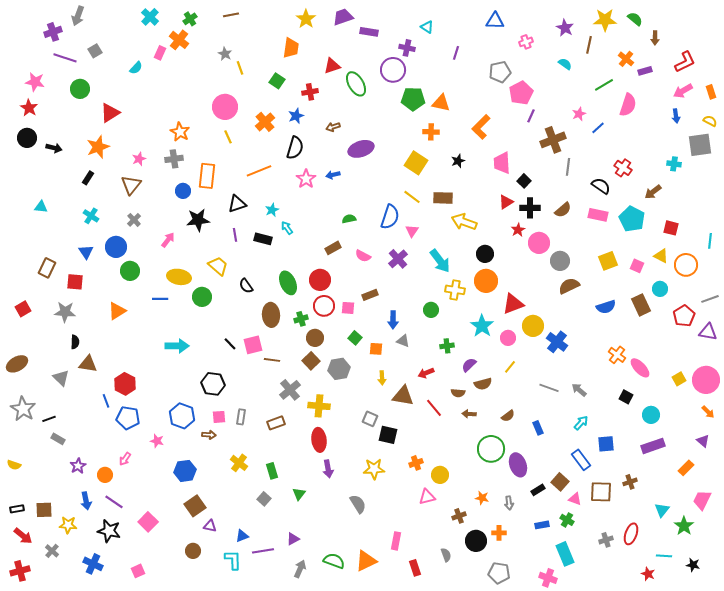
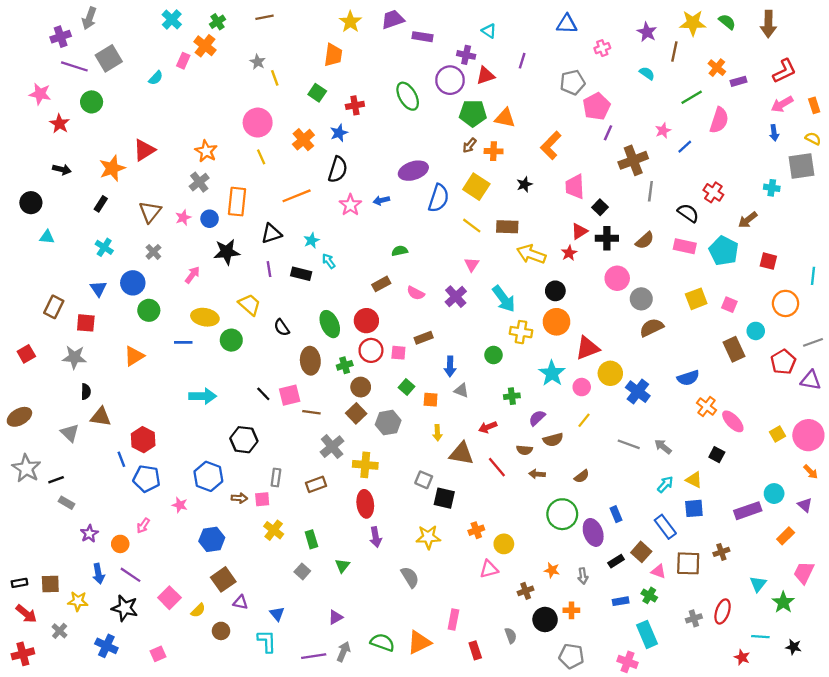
brown arrow: (655, 38) -> (768, 24), moved, size x1.6
gray square: (95, 51) -> (109, 58), size x1.6
red triangle: (332, 66) -> (485, 76), moved
red star: (29, 108) -> (60, 124), moved
red triangle: (110, 113) -> (144, 150), moved
brown arrow: (333, 127) -> (469, 145), moved, turned -32
black circle: (27, 138) -> (31, 203), moved
pink star: (139, 159) -> (183, 218), moved
gray cross: (174, 159) -> (199, 182), turned -30
blue semicircle: (390, 217) -> (439, 198), moved
red star: (518, 230) -> (569, 253), moved
yellow triangle: (661, 256) -> (694, 480), moved
blue semicircle: (606, 307) -> (688, 378), moved
cyan circle: (651, 415) -> (774, 494), moved
pink square: (219, 417) -> (262, 499), moved
blue rectangle: (538, 428) -> (616, 514), moved
yellow semicircle: (14, 465) -> (198, 610), moved, turned -64
blue triangle: (242, 536) -> (277, 614), turned -48
purple line: (263, 551) -> (314, 656), moved

